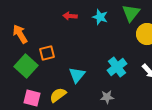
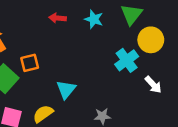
cyan cross: (117, 67) -> (127, 60), moved

